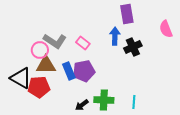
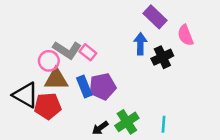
purple rectangle: (127, 14) -> (155, 17), turned -36
pink semicircle: (166, 29) -> (186, 35), moved
pink rectangle: (83, 43) -> (88, 52), moved
green cross: (104, 100) -> (127, 122), turned -36

